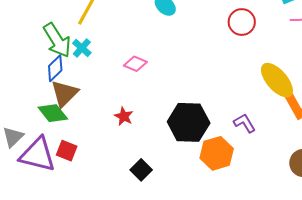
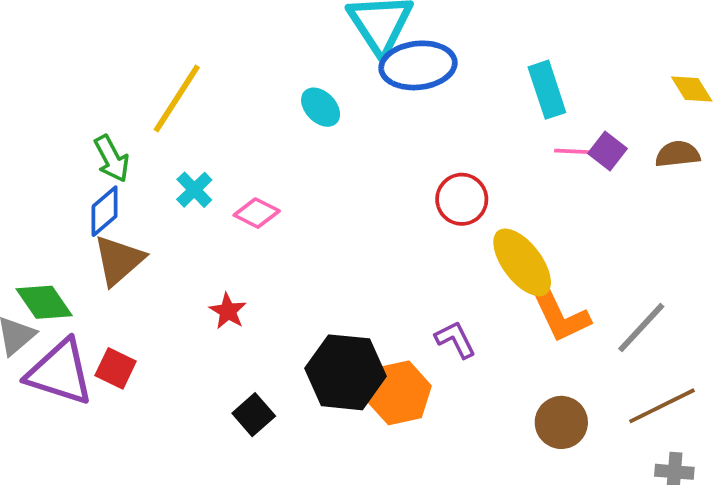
red circle: (242, 22) -> (462, 199), moved
green arrow: (57, 40) -> (112, 159), size x0.7
cyan cross: (82, 48) -> (194, 190), moved
green diamond: (53, 113) -> (44, 302), moved
black hexagon: (189, 122) -> (345, 372), moved

